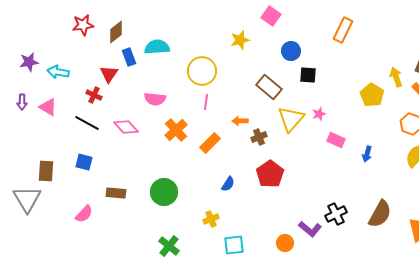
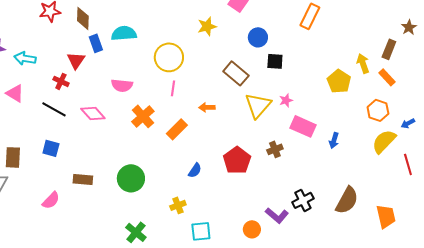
brown diamond: (116, 32) -> (83, 18), turned -50
brown cross: (259, 137) -> (275, 149), moved
pink rectangle: (336, 140) -> (303, 126), size x1.4

